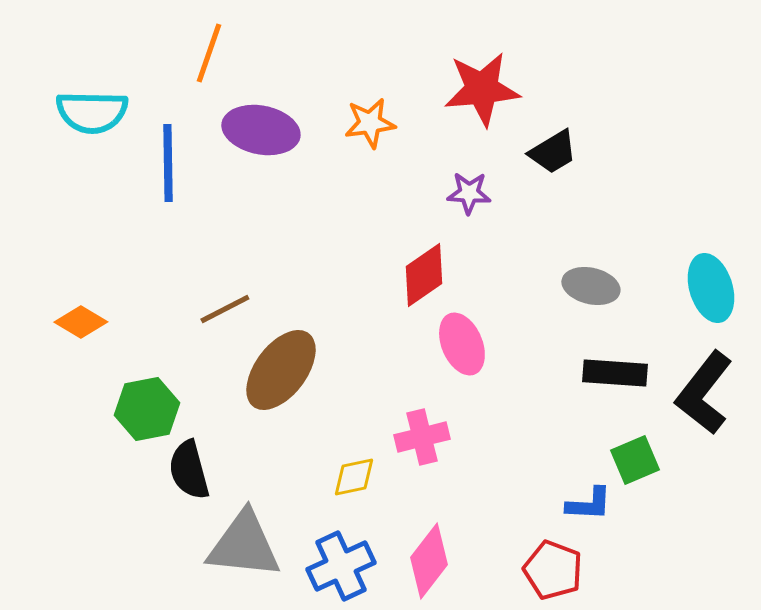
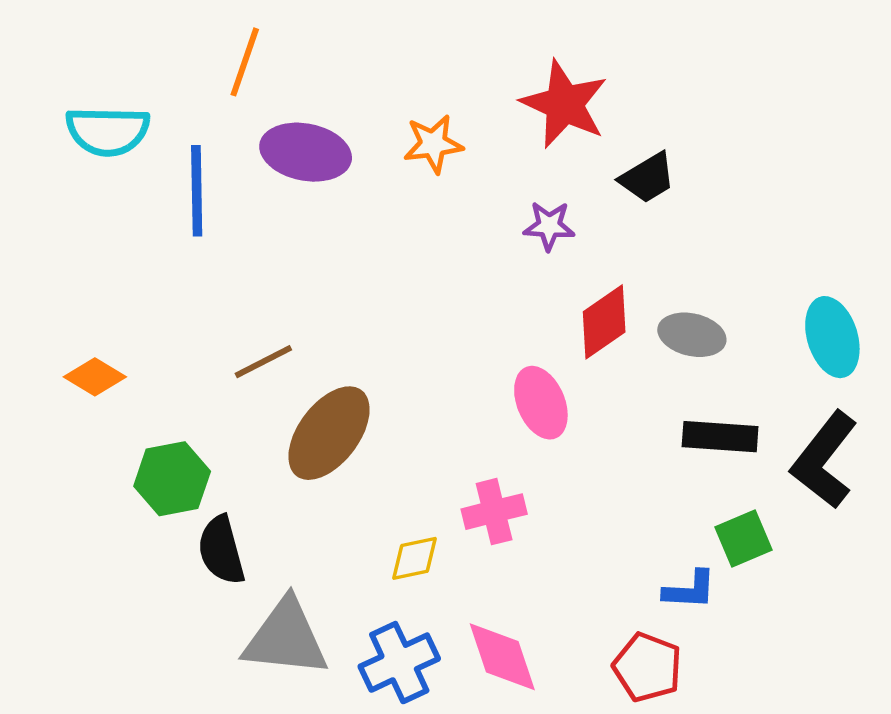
red star: (482, 89) -> (564, 104), turned 30
red diamond: (424, 275) -> (604, 322), moved
pink diamond: (429, 561) -> (502, 657), turned -56

